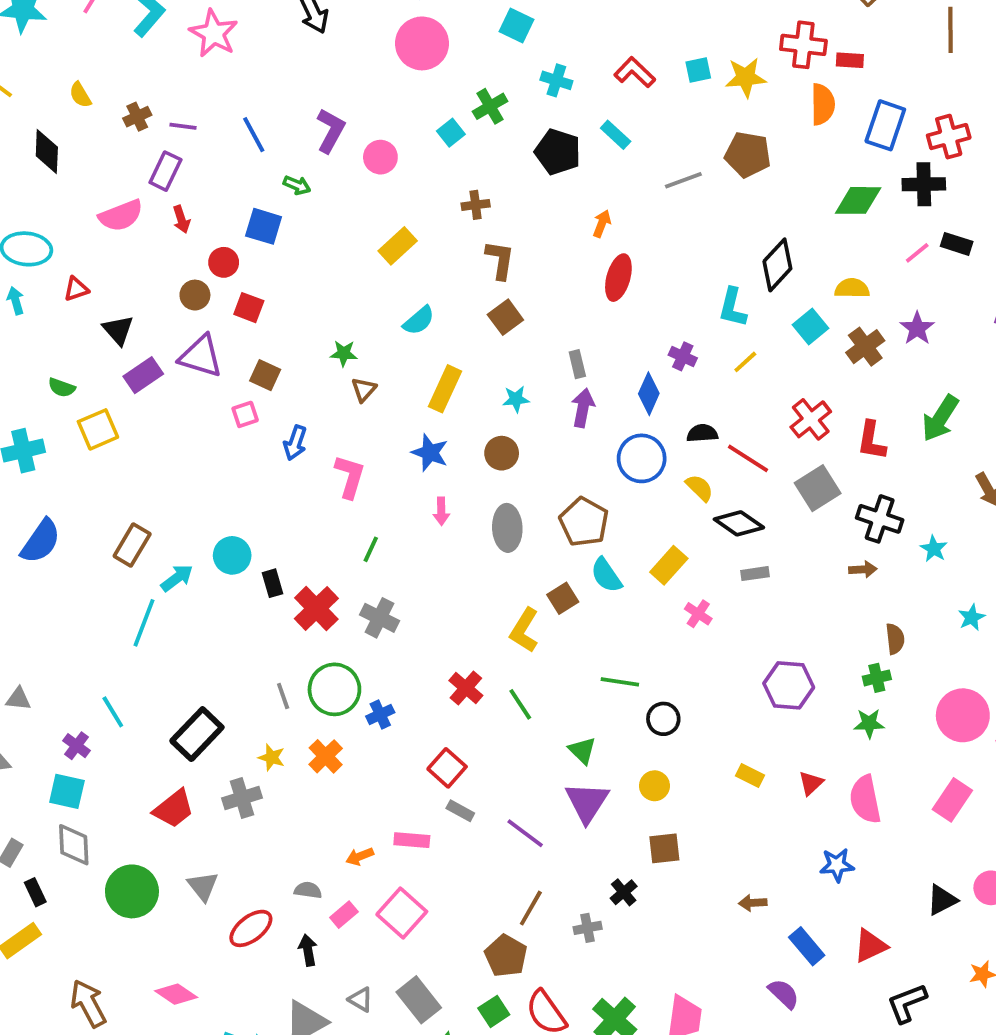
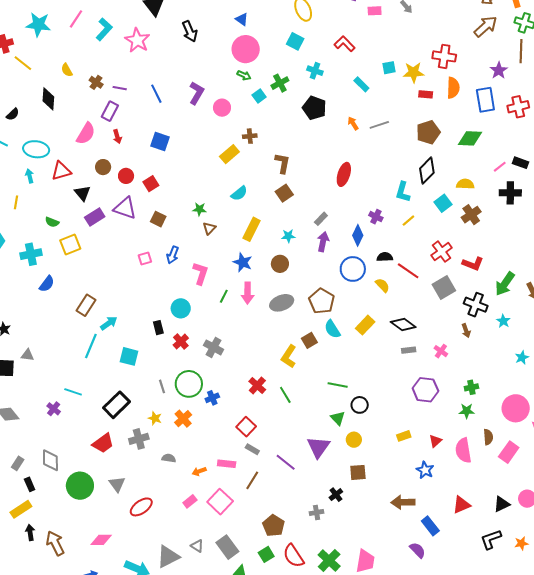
red rectangle: (850, 60) -> (426, 94), moved
red L-shape: (635, 72) -> (345, 44), moved
brown cross: (137, 117) -> (96, 82), turned -32
blue rectangle: (885, 125) -> (485, 100), turned -30
cyan rectangle: (616, 135) -> (361, 84), moved
brown pentagon: (748, 155) -> (428, 132), moved, turned -30
black cross: (924, 184) -> (510, 193), moved
green arrow: (297, 185) -> (244, 75), moved
brown cross: (476, 205) -> (250, 136), moved
pink semicircle: (121, 216) -> (86, 134), turned -40
orange arrow: (602, 224) -> (353, 123), moved, turned -56
red circle: (224, 262) -> (126, 176), moved
red triangle: (76, 289) -> (61, 171), size x1.5
brown circle: (195, 295) -> (103, 167), moved
red square: (249, 308) -> (151, 184), turned 35
purple star: (917, 328) -> (499, 70), moved
gray rectangle: (577, 364) -> (321, 219), turned 56
pink square: (245, 414) -> (145, 259), moved
green arrow: (940, 418) -> (505, 284), moved
red L-shape: (872, 441) -> (473, 264), turned -80
pink arrow: (441, 511) -> (248, 293), size x1.5
black diamond: (739, 523) -> (403, 324), moved
gray ellipse: (507, 528) -> (282, 303), turned 70
blue semicircle: (41, 541) -> (47, 284), moved, size x0.7
green line: (371, 549) -> (224, 296), moved
cyan circle: (232, 555) -> (181, 308), moved
brown arrow: (863, 569) -> (466, 331), turned 72
gray rectangle: (755, 574) -> (409, 350), moved
red cross: (316, 608) -> (181, 341), size x0.7
pink cross: (698, 614) -> (441, 351), moved
brown semicircle: (895, 639) -> (488, 437), moved
gray triangle: (18, 699) -> (27, 355), moved
cyan line: (113, 712) -> (73, 392), turned -42
green triangle: (582, 751) -> (338, 418), moved
yellow rectangle: (750, 775) -> (404, 436), turned -48
cyan square: (67, 791) -> (129, 356), moved
blue star: (837, 865) -> (425, 470), moved, turned 30
gray semicircle: (308, 890) -> (169, 458), moved
brown arrow: (753, 903) -> (403, 502), size x1.6
brown line: (531, 908) -> (252, 480), moved
red triangle: (870, 946) -> (461, 505), moved
black arrow: (308, 950) -> (30, 533), moved
pink diamond: (176, 994) -> (101, 540), turned -35
black L-shape: (907, 1003) -> (491, 539), moved

